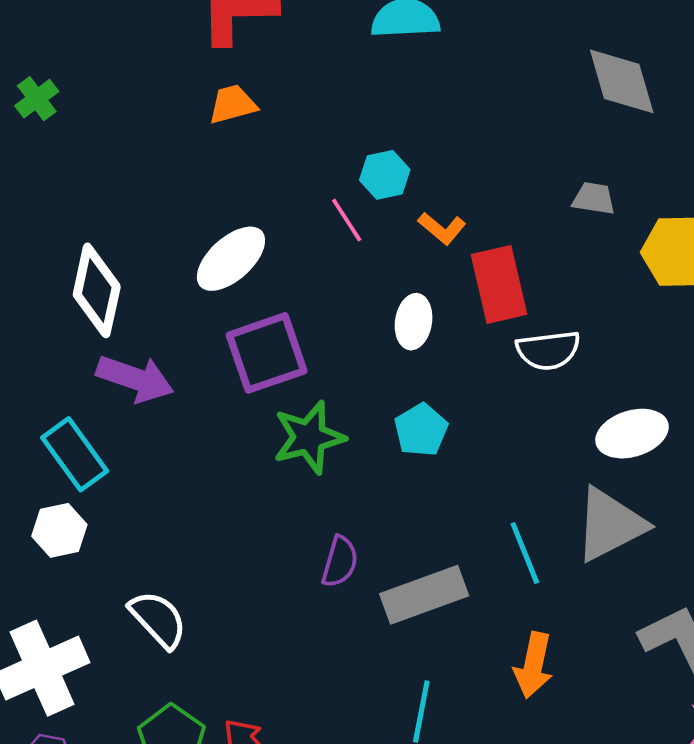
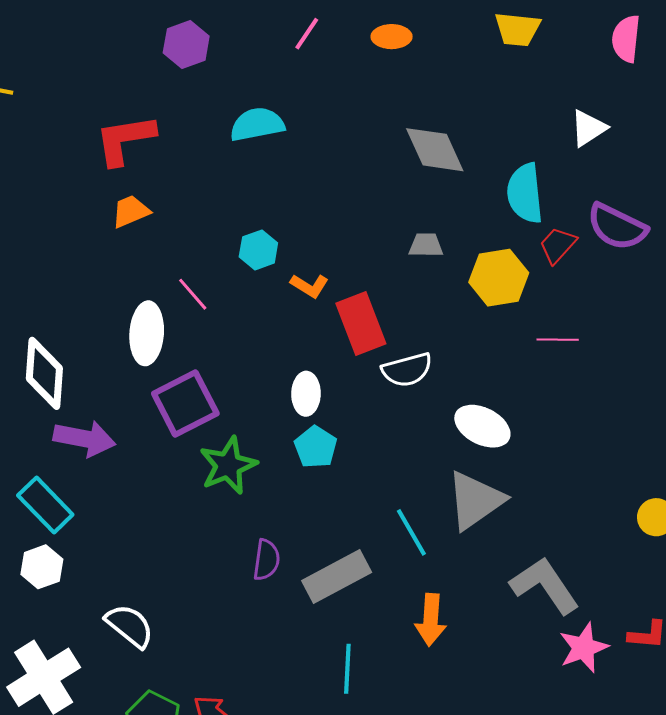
pink line: (347, 220) -> (193, 294), moved
white ellipse: (231, 259) -> (147, 333), turned -36
white ellipse: (414, 322) -> (306, 394), moved
white ellipse: (632, 434) -> (482, 426), turned 52

